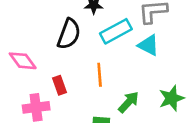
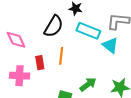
cyan rectangle: (116, 31) -> (88, 31), turned 40
orange line: (100, 75) -> (61, 56), moved

